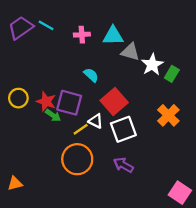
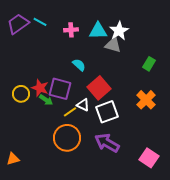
white star: (152, 65) -> (119, 31), moved
yellow circle: (18, 98) -> (21, 94), moved
purple arrow: (123, 165) -> (107, 143), size x1.4
pink square: (180, 193) -> (149, 158), moved

